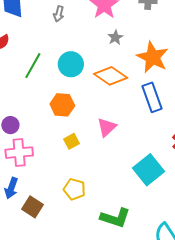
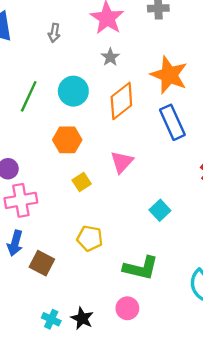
gray star: (115, 37) -> (110, 57), moved
orange diamond: (111, 76) -> (121, 101), turned -68
cyan square: (148, 170) -> (160, 210), moved, size x0.6

